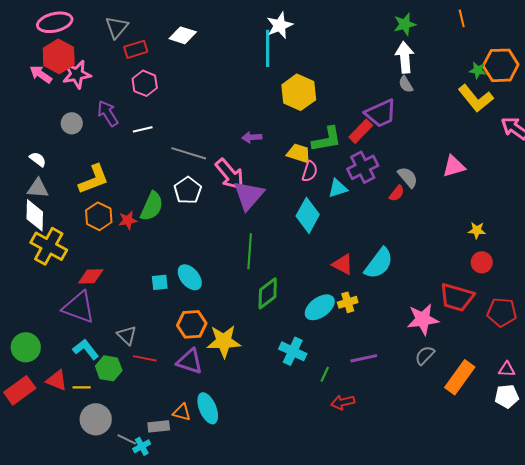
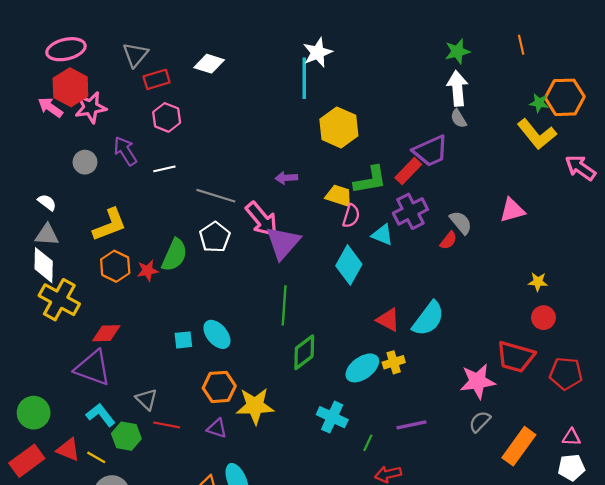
cyan triangle: (338, 188) -> (382, 235), turned 40
purple triangle: (190, 361) -> (217, 428), size x0.7
yellow line: (82, 387) -> (96, 457), turned 30

